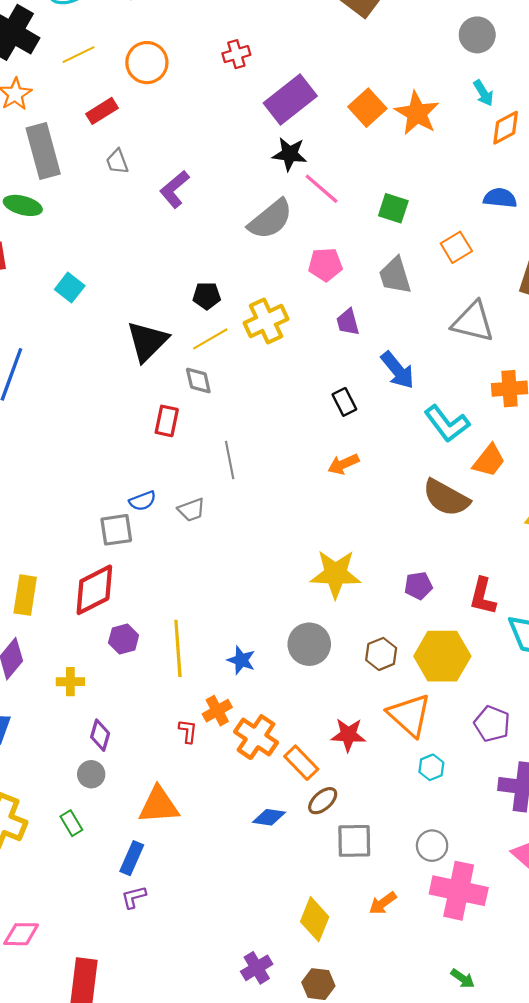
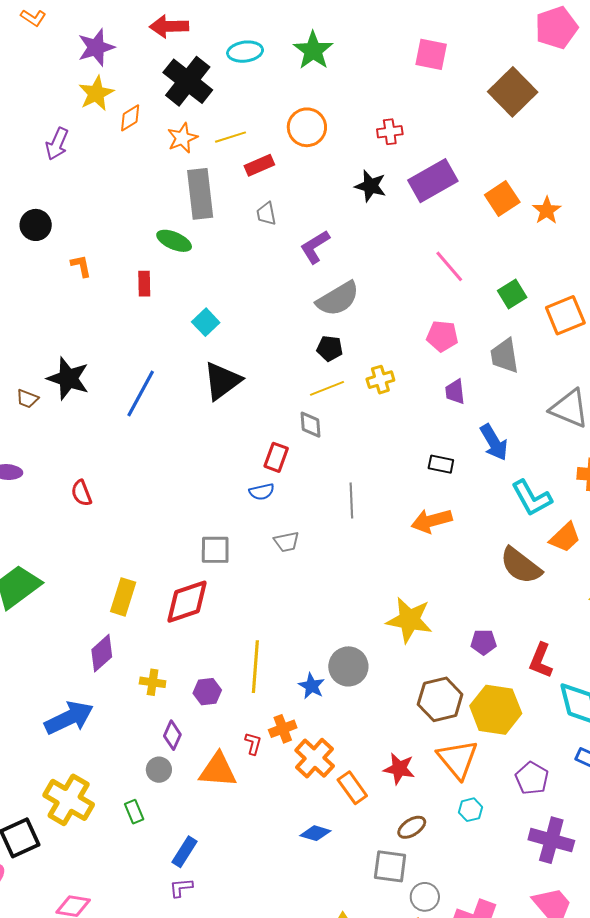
yellow line: (79, 55) -> (230, 137), moved
orange star: (417, 113) -> (547, 210), size x0.7
black star: (290, 154) -> (371, 186), moved
green square: (393, 208) -> (512, 294), turned 32
gray semicircle: (270, 219) -> (338, 299), moved
orange square: (456, 247) -> (565, 315), moved, size x1.4
yellow cross: (266, 321) -> (380, 380), size x0.7
black triangle: (147, 341) -> (222, 381), moved
black rectangle: (344, 402) -> (441, 464), turned -60
gray line: (230, 460) -> (351, 500), moved
orange arrow: (343, 464) -> (432, 521), size x1.4
blue semicircle: (143, 501) -> (262, 492), moved
purple hexagon: (124, 639) -> (207, 692), moved
gray circle: (309, 644) -> (348, 666), moved
brown hexagon: (381, 654) -> (440, 699), size x1.5
brown ellipse: (323, 801) -> (412, 827), moved
orange triangle: (159, 805) -> (218, 770), moved
gray circle: (432, 846) -> (425, 897), moved

